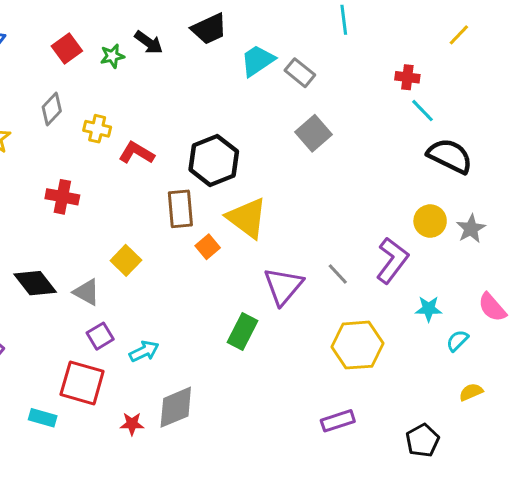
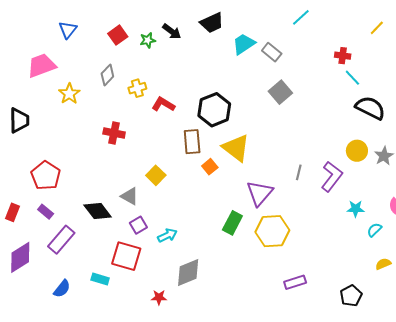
cyan line: (344, 20) -> (301, 17), turned 54
yellow cross: (97, 129) -> (137, 88), turned -30
gray line: (338, 274) -> (299, 172), moved, turned 56
black diamond: (35, 283) -> (98, 211), moved
yellow hexagon: (357, 345) -> (272, 231), moved
red star: (132, 424) -> (159, 297), moved

